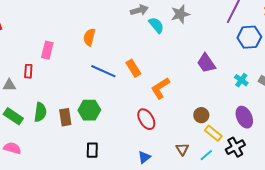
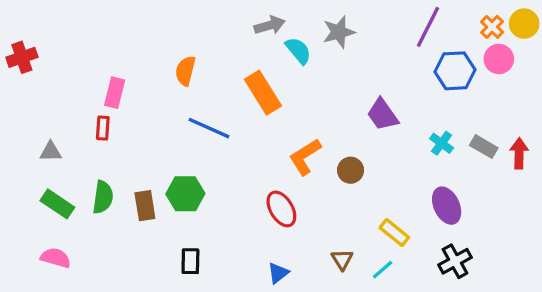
orange rectangle: (133, 68) -> (263, 93), moved, size x1.4
red rectangle: (28, 71) -> (103, 128), moved
brown circle: (201, 115) -> (351, 170), moved
black cross: (235, 147) -> (455, 261), moved

